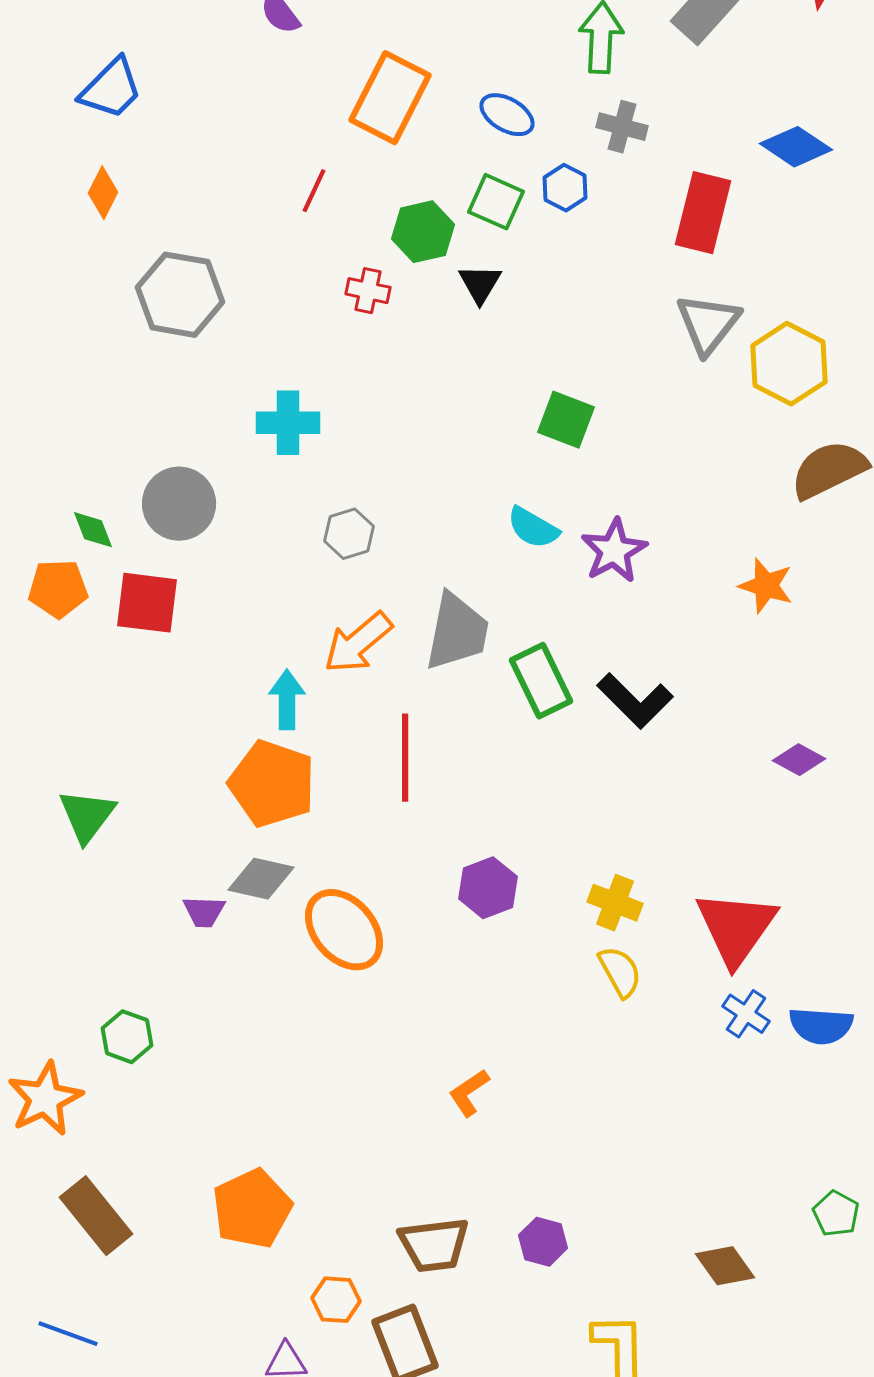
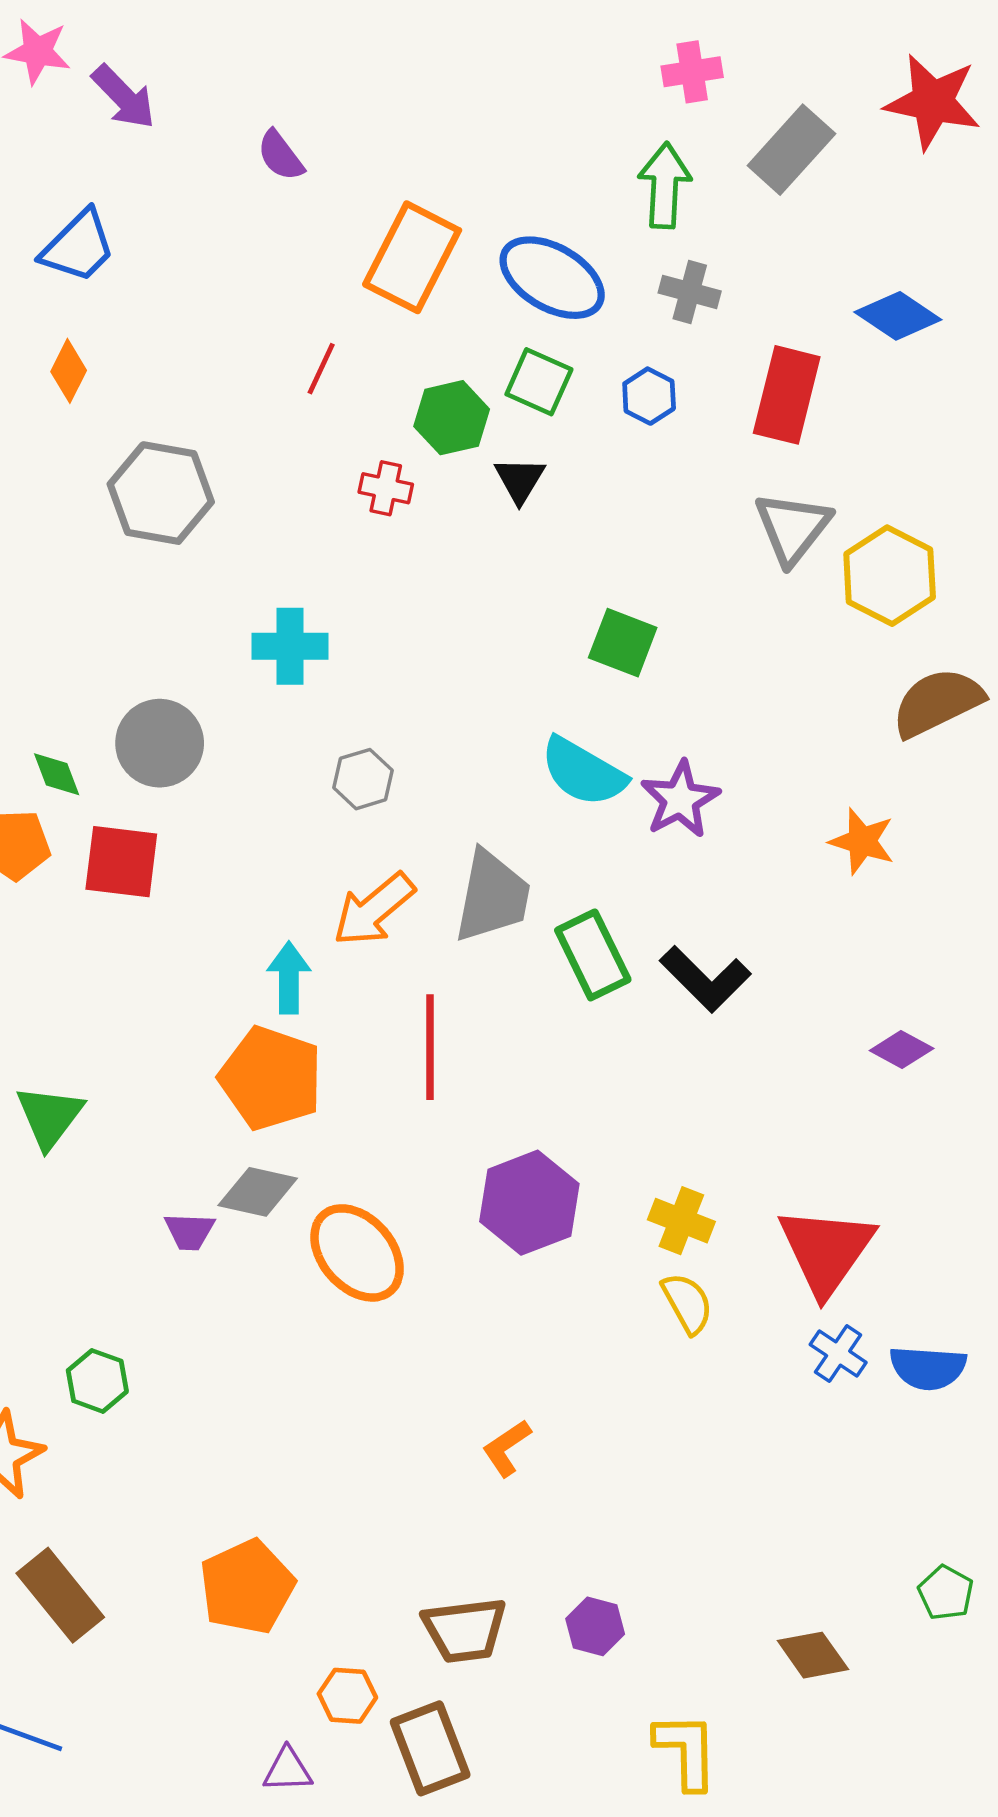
blue ellipse: (507, 115) -> (552, 278), size x1.6
blue hexagon: (565, 188) -> (649, 396), moved
cyan semicircle: (533, 528) -> (583, 772), size x1.4
purple hexagon: (488, 888) -> (529, 1203), size x1.4

